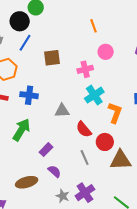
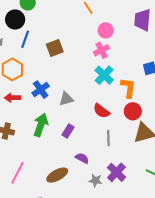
pink cross: (85, 69) -> (102, 50), moved
blue cross: (29, 95) -> (41, 90), turned -30
gray triangle: (62, 111) -> (66, 99), moved
red circle: (105, 142) -> (133, 111), moved
purple rectangle: (46, 150) -> (68, 131), moved
gray line: (85, 158) -> (108, 138), turned 35

